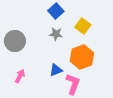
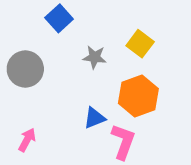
blue square: (56, 11) -> (59, 18), moved
pink arrow: (20, 76) -> (27, 140), moved

